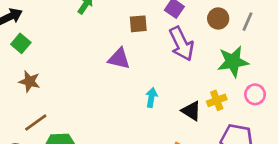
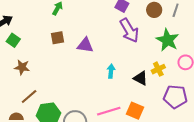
brown square: (138, 24) -> (57, 38), moved
green star: (233, 62) -> (167, 40), turned -30

